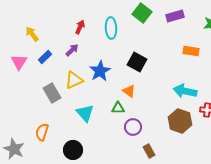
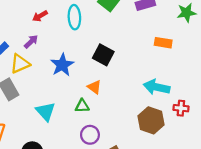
red arrow: (80, 27) -> (40, 16), turned -144
yellow triangle: (74, 80) -> (20, 64), moved
purple circle: (133, 127) -> (90, 135), moved

